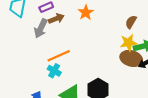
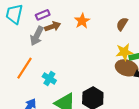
brown semicircle: (131, 22) -> (122, 24), moved
orange line: (59, 56) -> (24, 68), moved, turned -35

